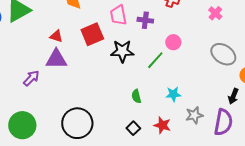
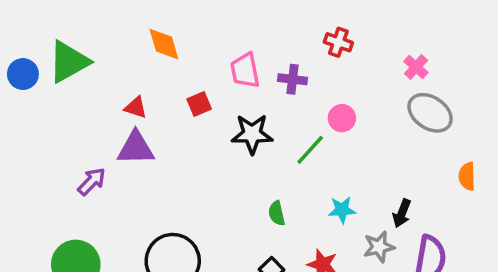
red square: (92, 34) -> (199, 104), size x0.6
gray ellipse: (223, 54) -> (430, 113), moved
black arrow: (233, 96) -> (402, 213), moved

